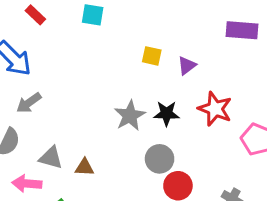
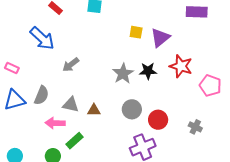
purple triangle: (187, 66) -> (160, 38), size x1.5
gray arrow: (29, 103) -> (71, 65), moved
gray circle: (160, 159) -> (132, 109), moved

